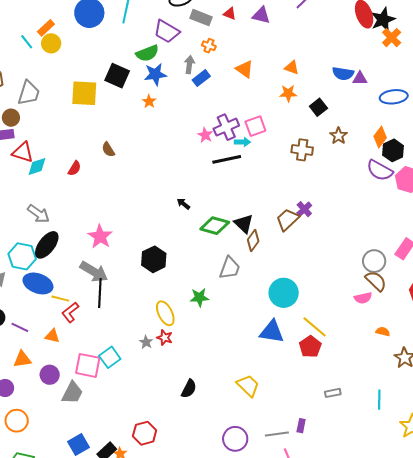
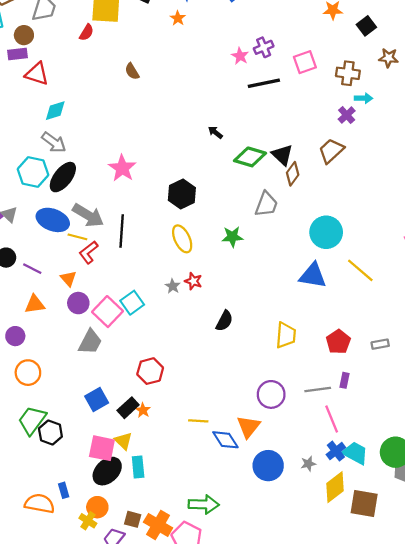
pink square: (255, 126) -> (305, 62), moved
purple cross: (226, 127) -> (264, 47), size x0.7
brown star: (339, 136) -> (389, 58), turned -30
cyan arrow: (242, 142) -> (364, 98), moved
cyan diamond: (37, 167) -> (55, 111), moved
red semicircle: (75, 168) -> (86, 32), moved
purple cross: (304, 209) -> (347, 115), moved
cyan hexagon: (22, 256) -> (33, 172), moved
gray arrow: (94, 272) -> (88, 215), moved
yellow ellipse: (165, 313) -> (182, 239), moved
orange triangle: (52, 336) -> (68, 279), turned 35
red pentagon: (310, 347) -> (338, 342), moved
pink square: (88, 365) -> (108, 312), turned 32
purple circle: (50, 375) -> (78, 303), moved
yellow trapezoid: (248, 386) -> (286, 335), turned 50
black semicircle: (189, 389) -> (224, 321), moved
red hexagon: (145, 433) -> (150, 371), moved

